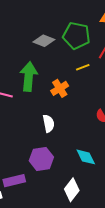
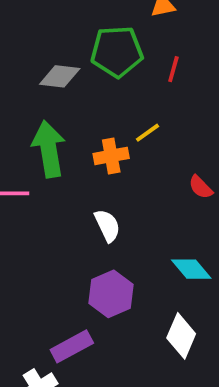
yellow line: (83, 67) -> (148, 133), moved
orange cross: (60, 88) -> (111, 156), turned 36

